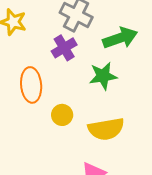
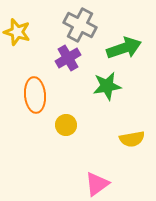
yellow semicircle: (106, 129) -> (132, 139), moved, size x0.7

